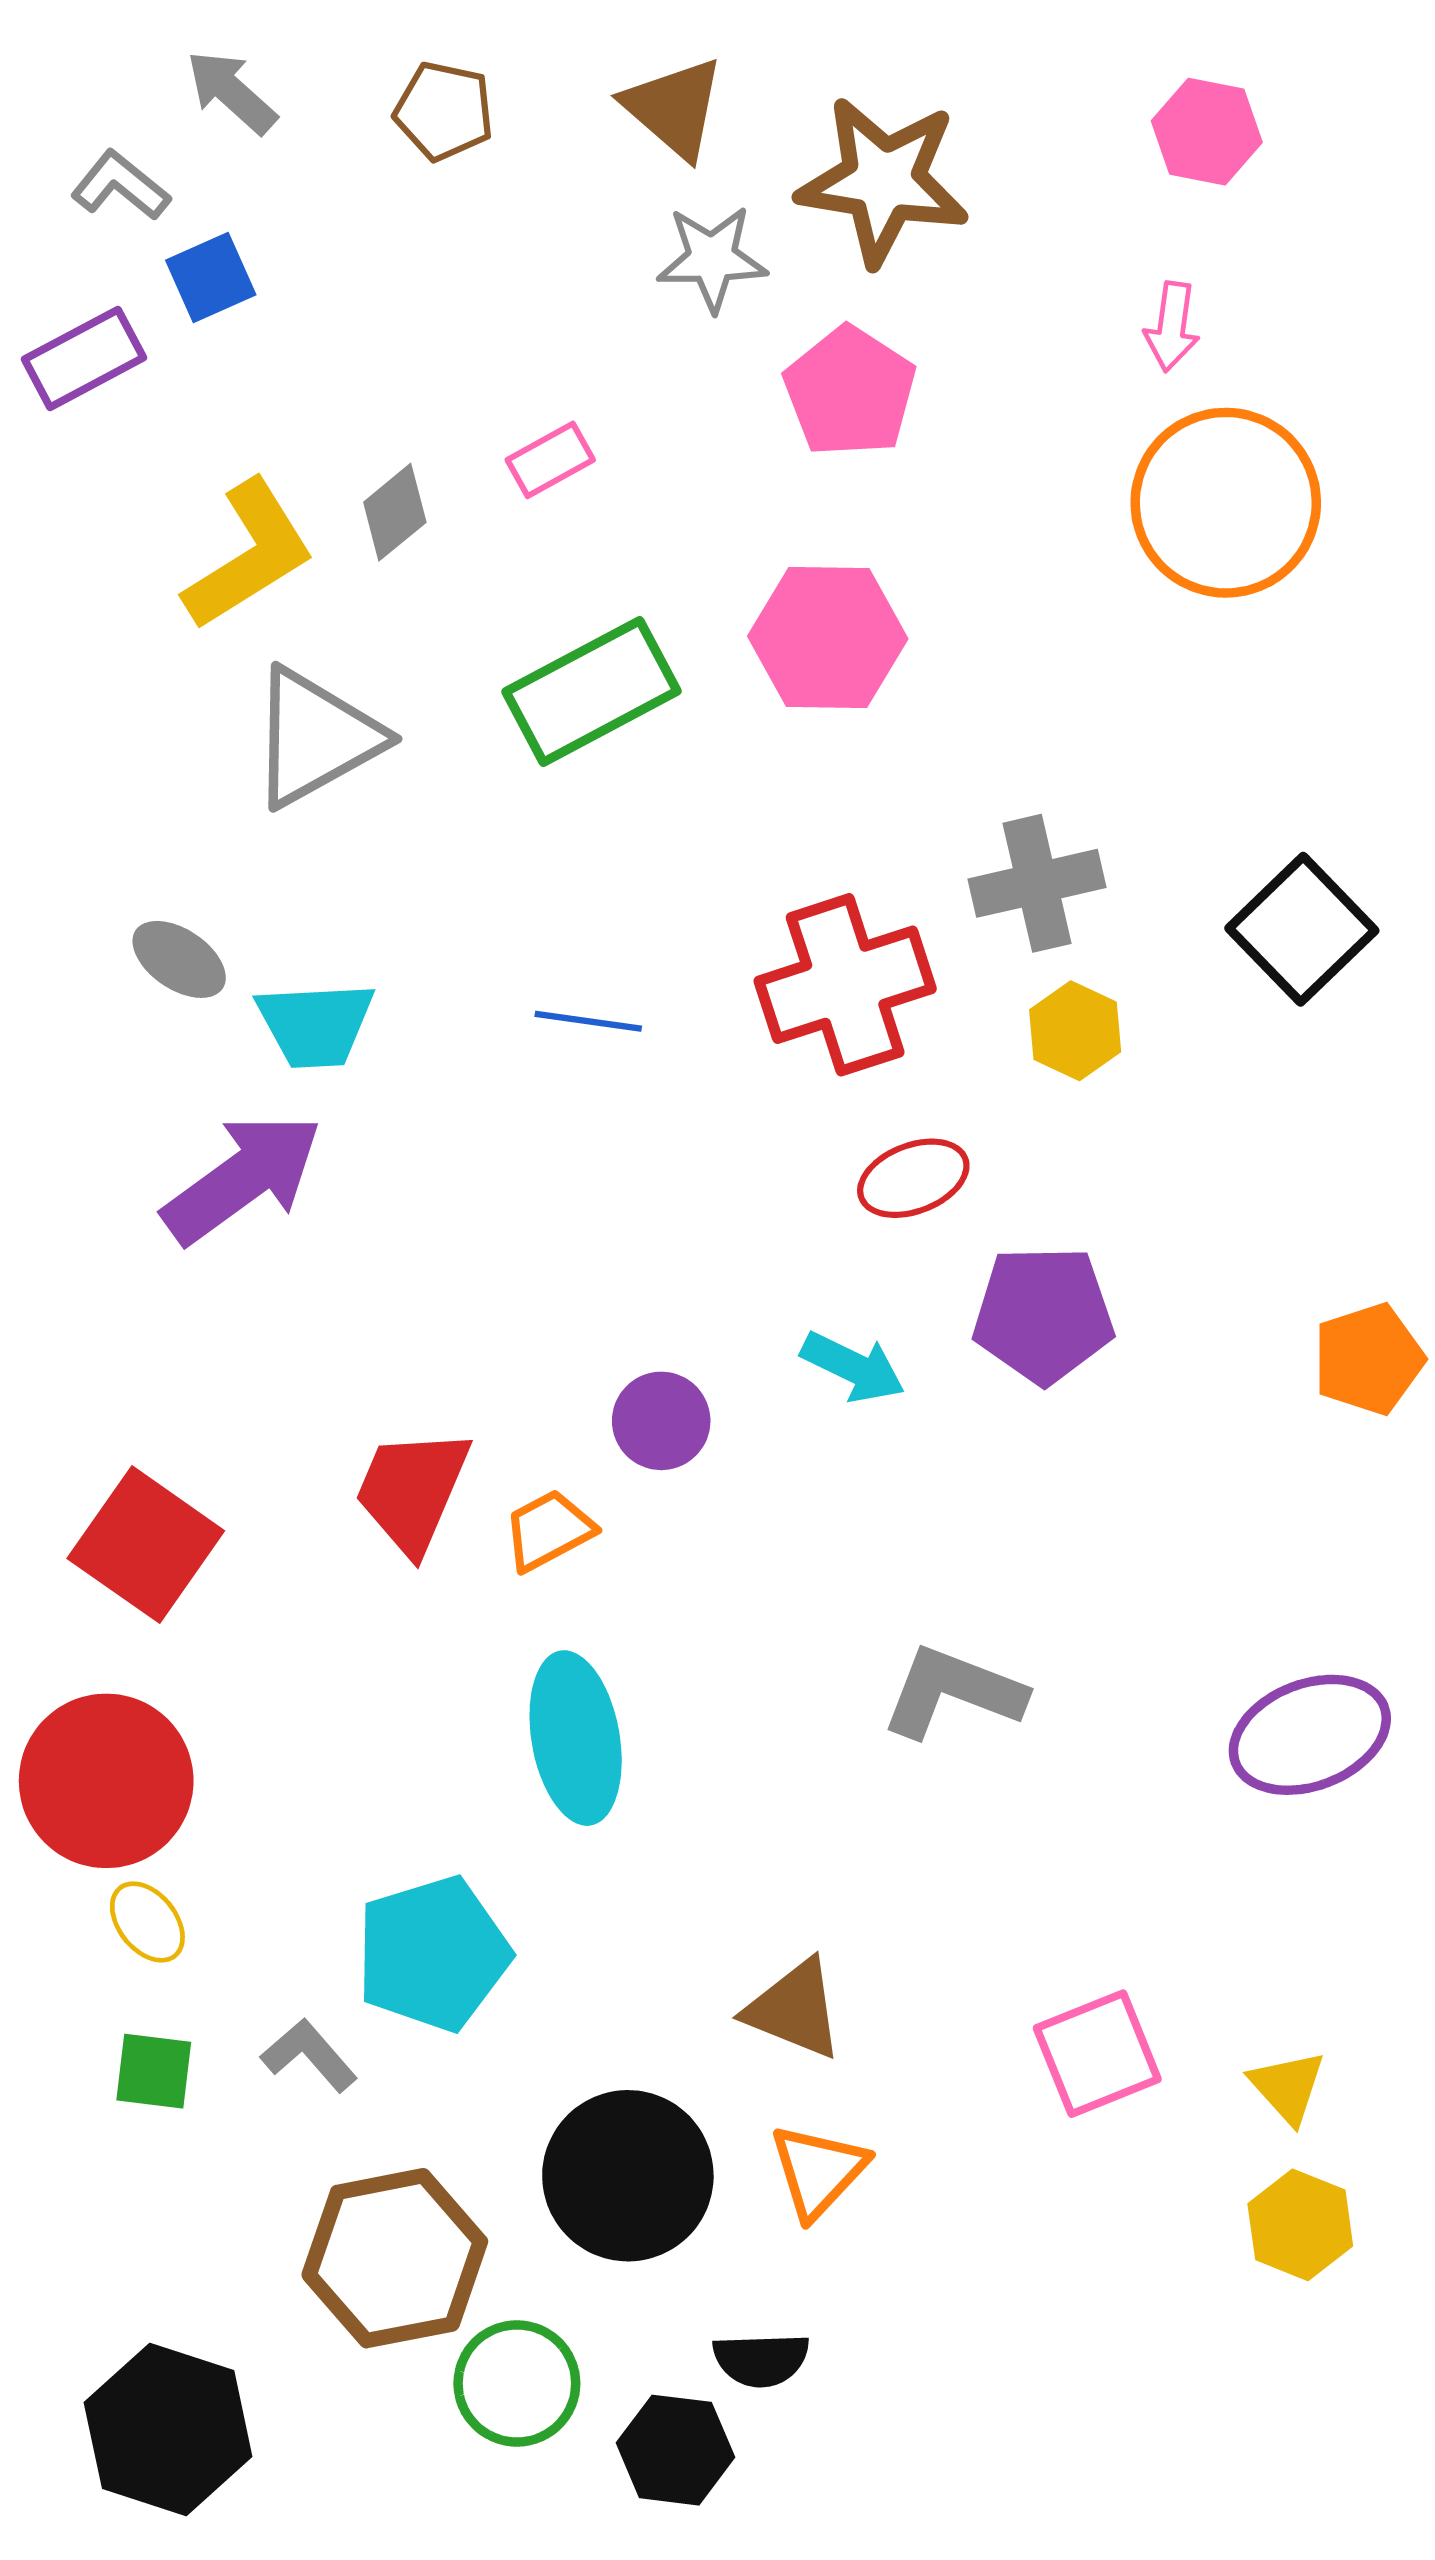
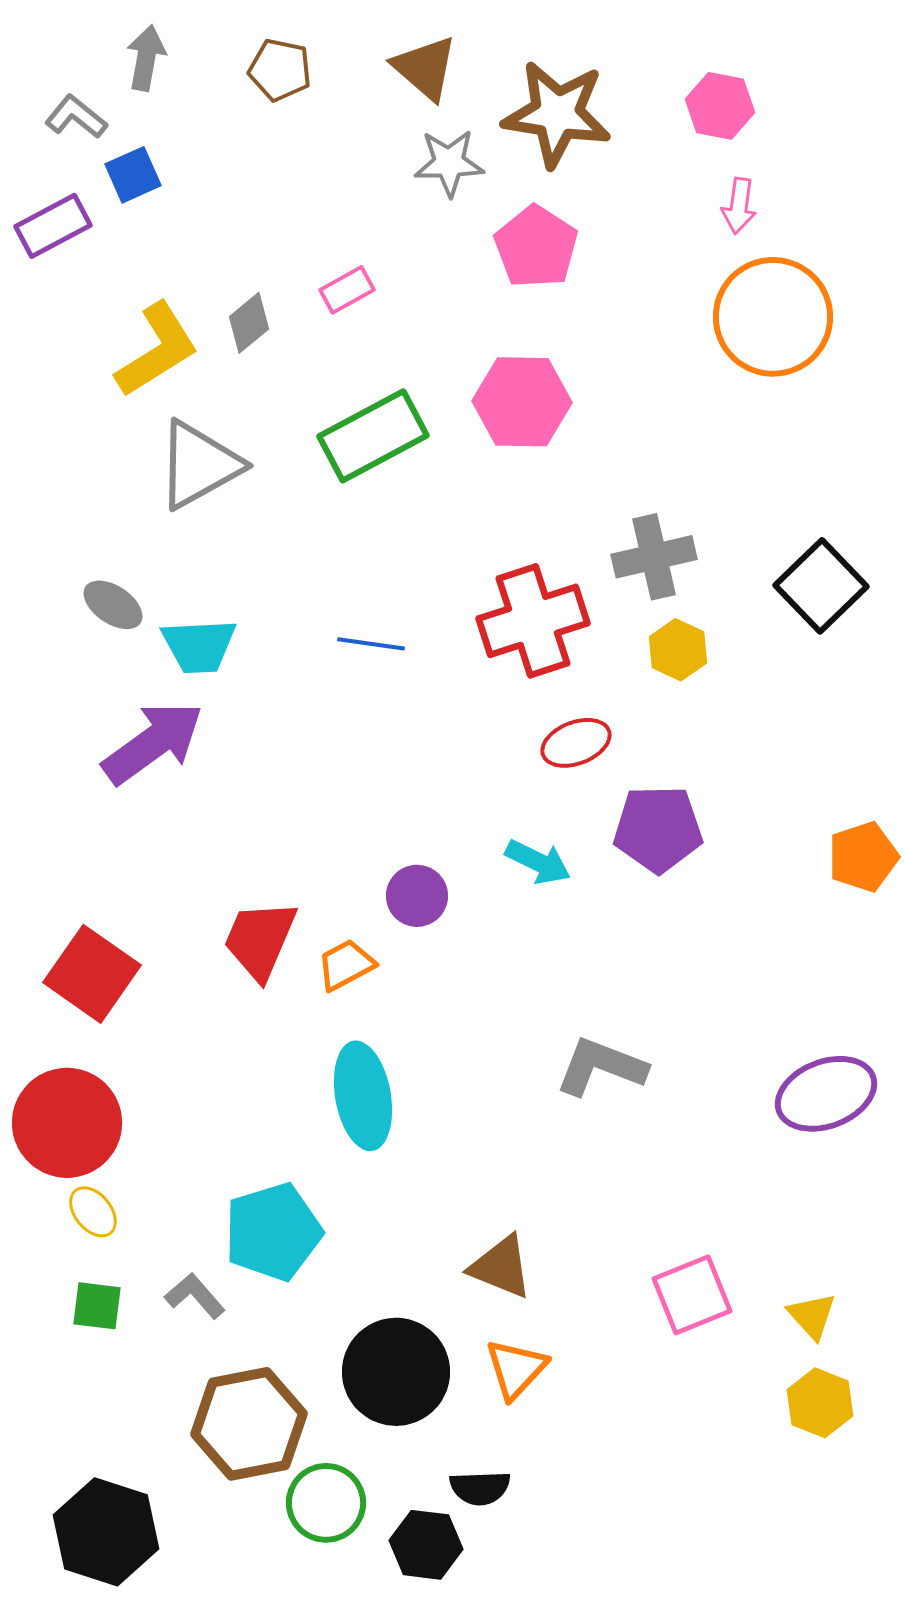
gray arrow: (231, 92) -> (146, 58), turned 58
pink hexagon: (1207, 132) -> (720, 106), moved

